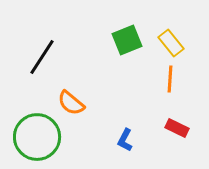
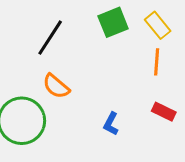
black line: (42, 57) -> (50, 38), moved

